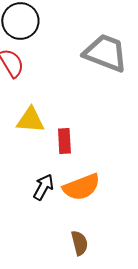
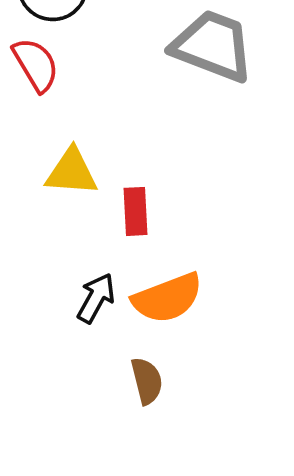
brown semicircle: (79, 243) -> (147, 381), moved

